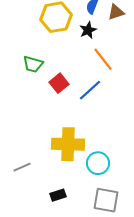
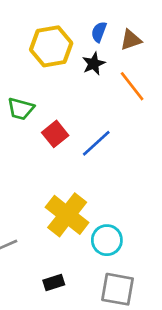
orange line: (103, 59) -> (132, 86), moved
yellow cross: (68, 144) -> (67, 215), turned 36

